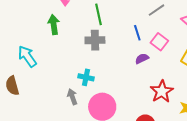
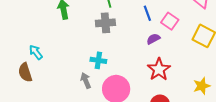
cyan arrow: (27, 56) -> (36, 52), moved, size x0.7
red star: (162, 91) -> (159, 69), moved

